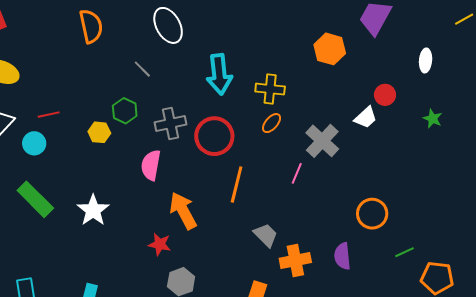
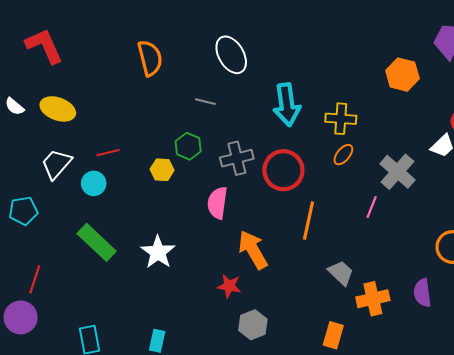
gray line: (142, 69) -> (205, 102), turned -30

